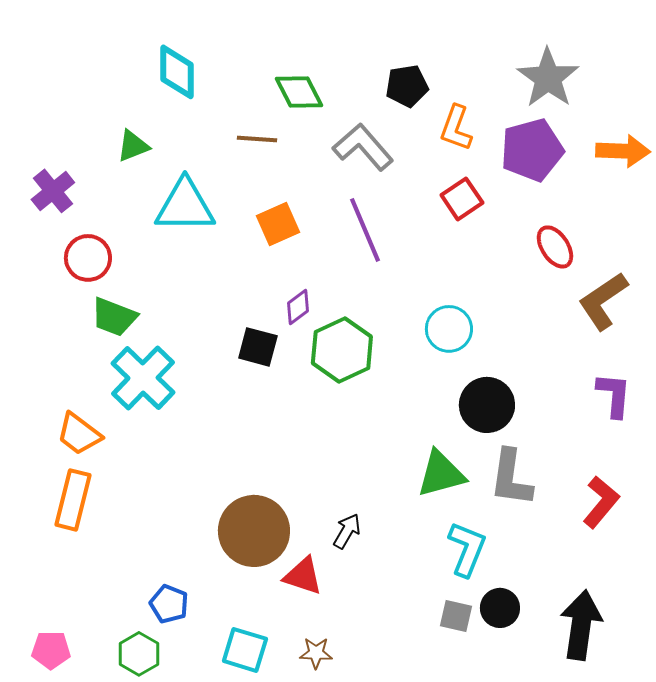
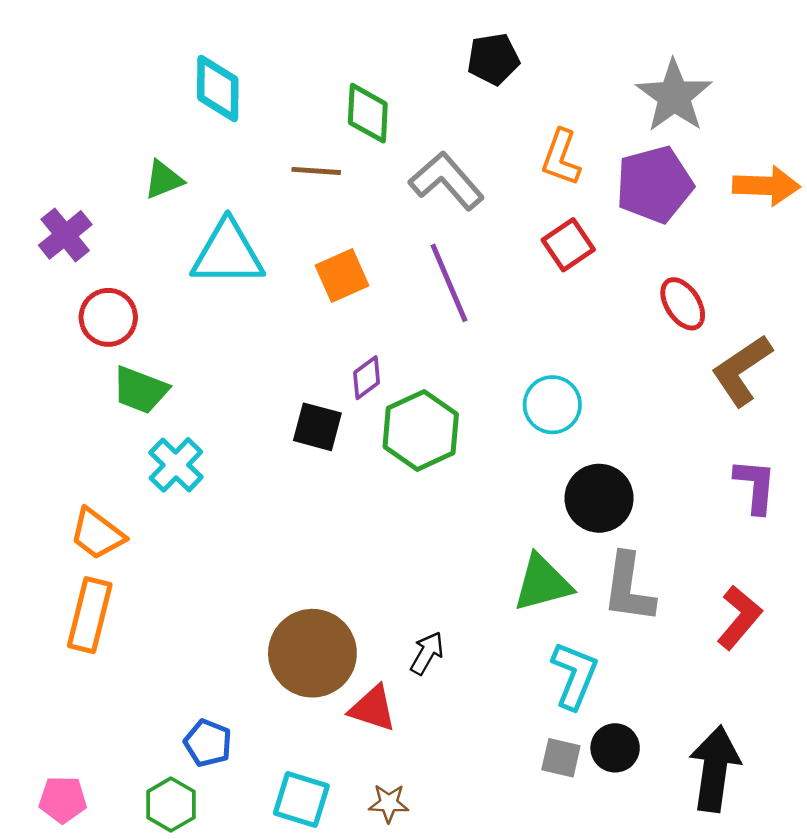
black pentagon: (407, 86) -> (493, 59), moved
green diamond: (299, 92) -> (368, 113), turned 30
cyan cross: (143, 378) -> (176, 465), size x0.7

